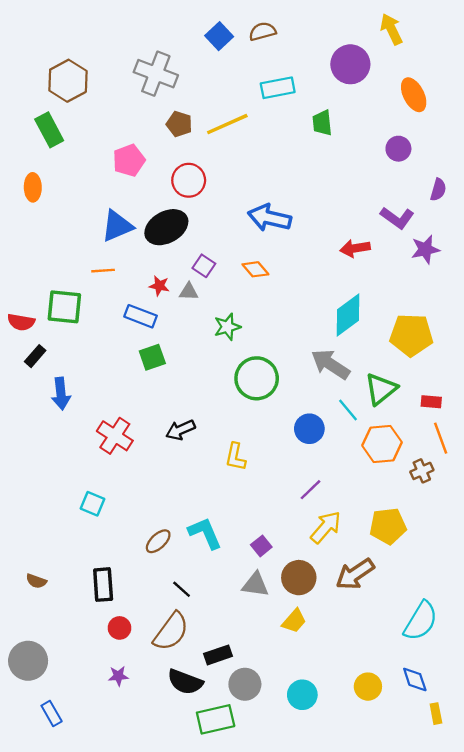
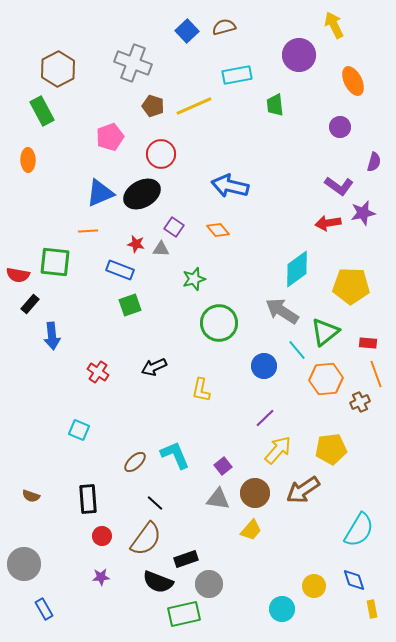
red arrow: (355, 248) -> (328, 223), moved
red cross: (115, 436) -> (98, 372), size x0.7
cyan circle: (302, 695) -> (282, 609), moved

